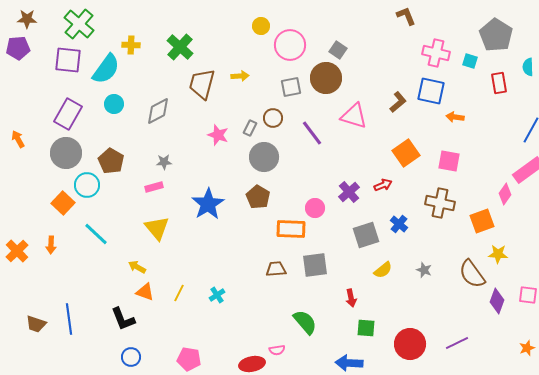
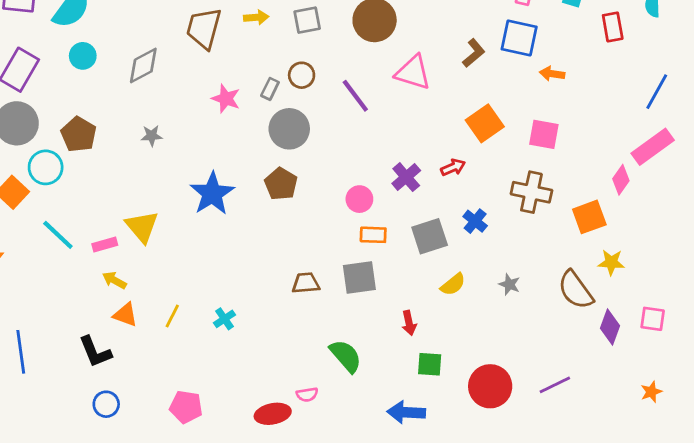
gray square: (291, 87) -> (307, 20), moved
pink rectangle: (154, 187) -> (105, 244), moved
orange rectangle: (291, 229) -> (373, 235), moved, size x0.7

